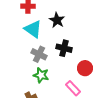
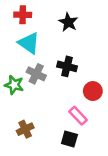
black star: (57, 20) -> (68, 22), moved
green star: (41, 75) -> (14, 85), moved

